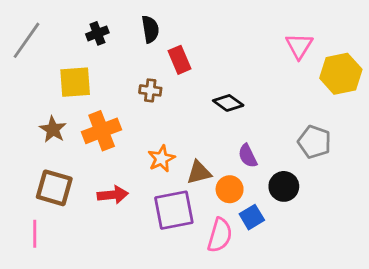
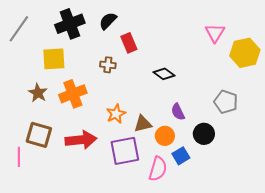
black semicircle: (150, 29) -> (108, 21), turned -126
black cross: (97, 33) -> (70, 24), size x1.8
red arrow: (113, 195) -> (81, 140), size x1.4
pink line: (35, 234) -> (19, 157), moved

